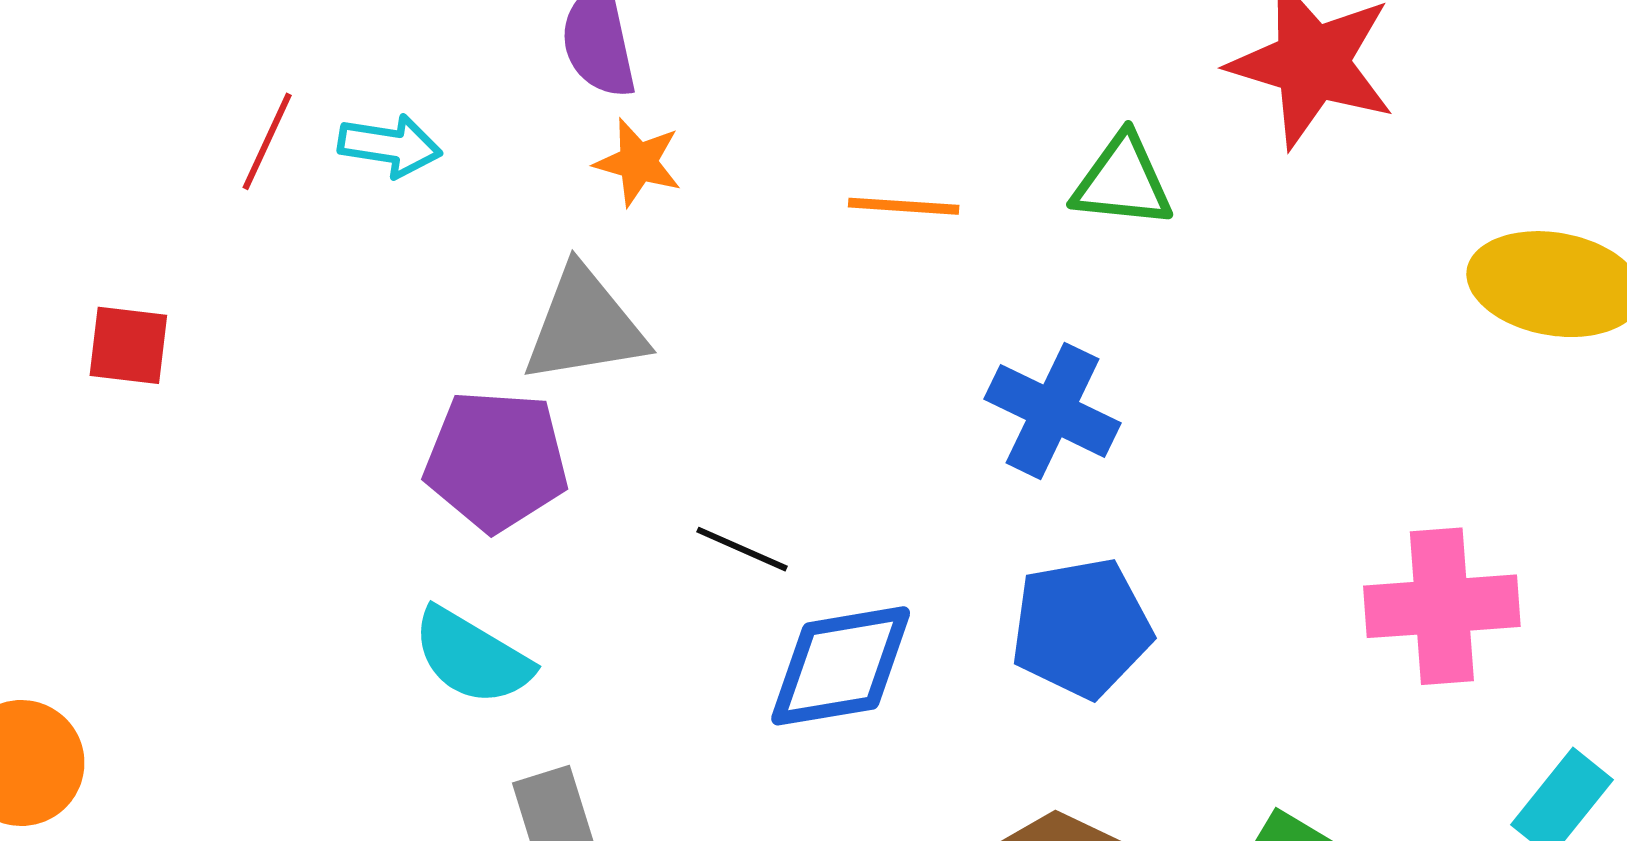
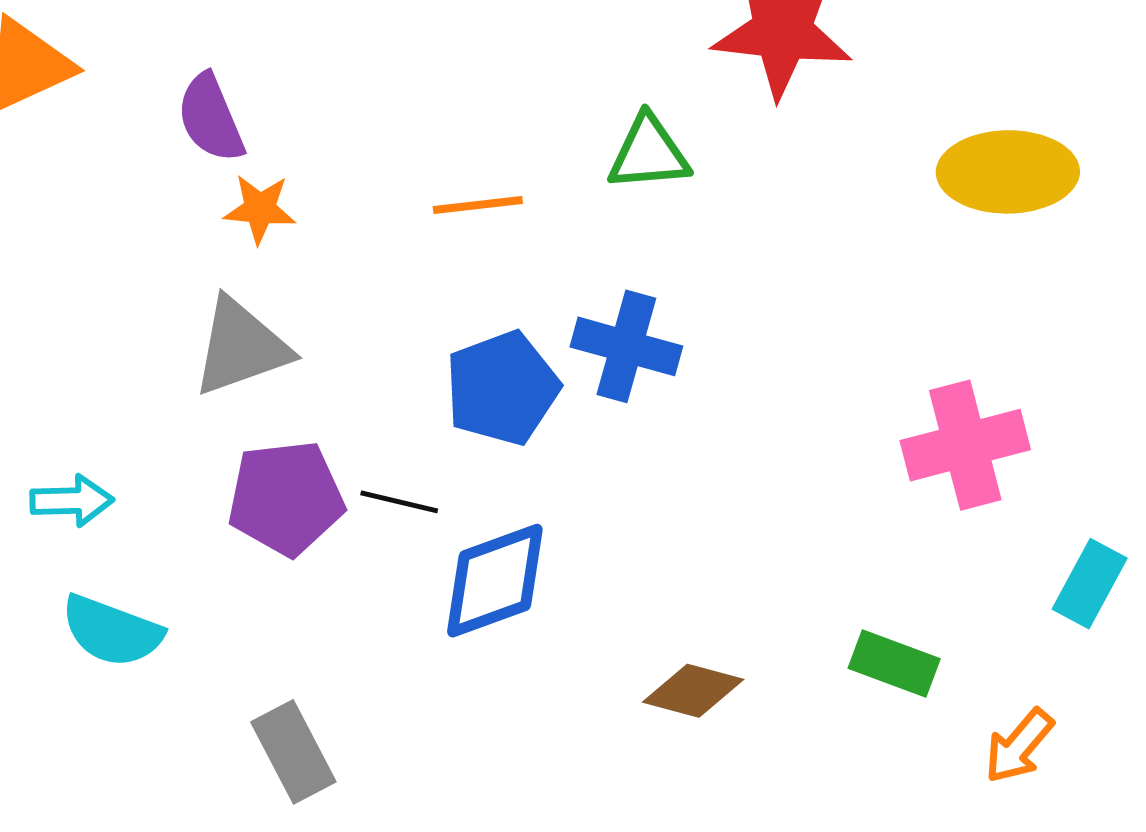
cyan arrow: (390, 146) -> (72, 501), moved
purple pentagon: (496, 461) -> (286, 498), moved
blue pentagon: (1081, 628) -> (502, 388), moved
cyan semicircle: (472, 657) -> (112, 631), moved

